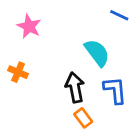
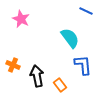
orange cross: (18, 72) -> (13, 65), moved
black arrow: (75, 87) -> (37, 76), moved

